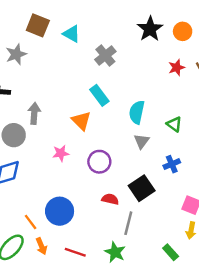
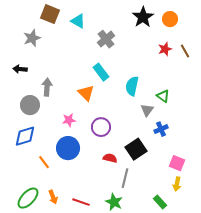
gray triangle: (142, 141) -> (147, 110), moved
blue circle: (60, 211) -> (68, 148), moved
orange line: (31, 222) -> (44, 162), moved

